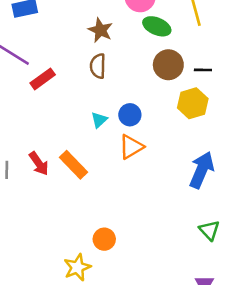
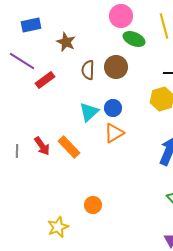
brown star: (100, 30) -> (66, 42), moved
brown circle: (168, 65) -> (116, 67), moved
cyan triangle: (99, 120) -> (89, 112), size x1.5
yellow star: (77, 267) -> (58, 227), moved

